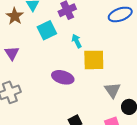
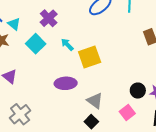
gray triangle: (112, 90) -> (95, 101), moved

